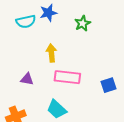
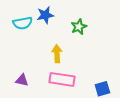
yellow arrow: (51, 53) -> (57, 54), moved

